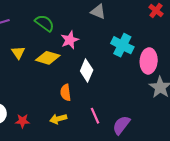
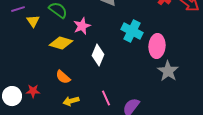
yellow triangle: (18, 53) -> (33, 21), moved
orange semicircle: (66, 93) -> (63, 77), moved, turned -42
red star: (22, 121) -> (33, 91), moved

